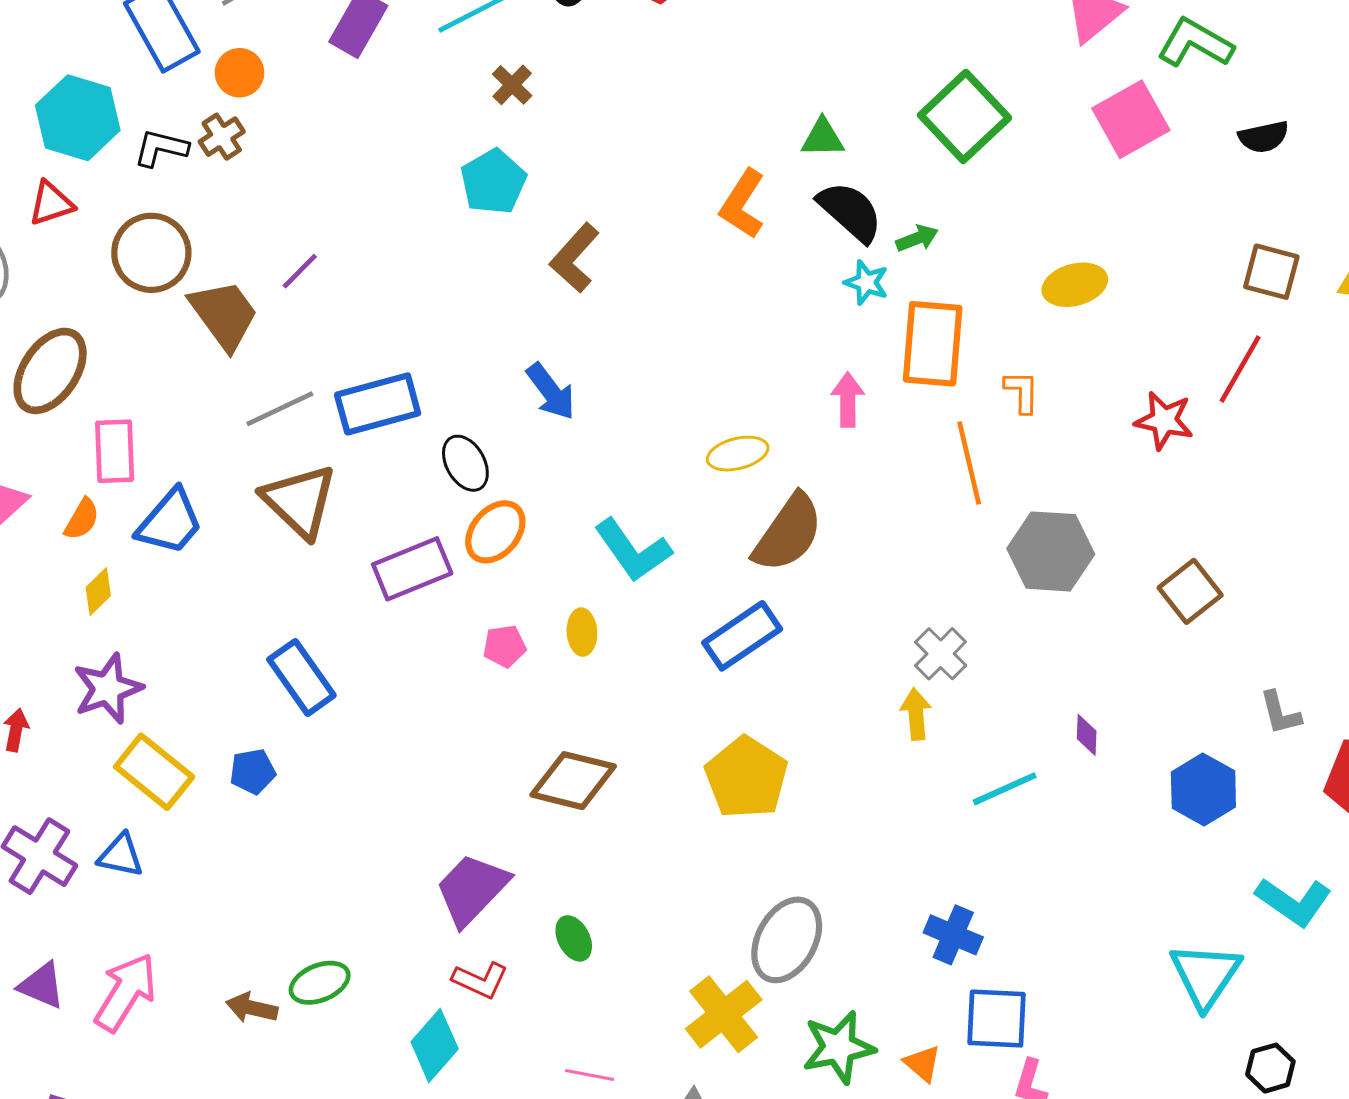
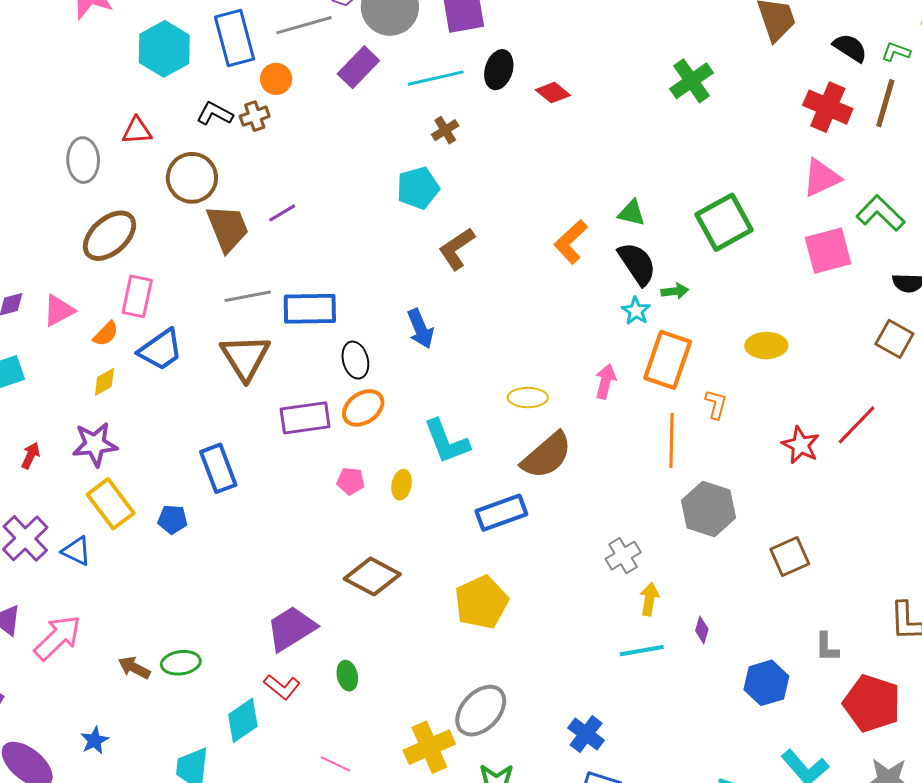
cyan hexagon: (78, 118) -> (164, 49), moved
brown square: (1271, 272) -> (894, 339), moved
yellow arrow: (916, 714) -> (649, 599), moved

